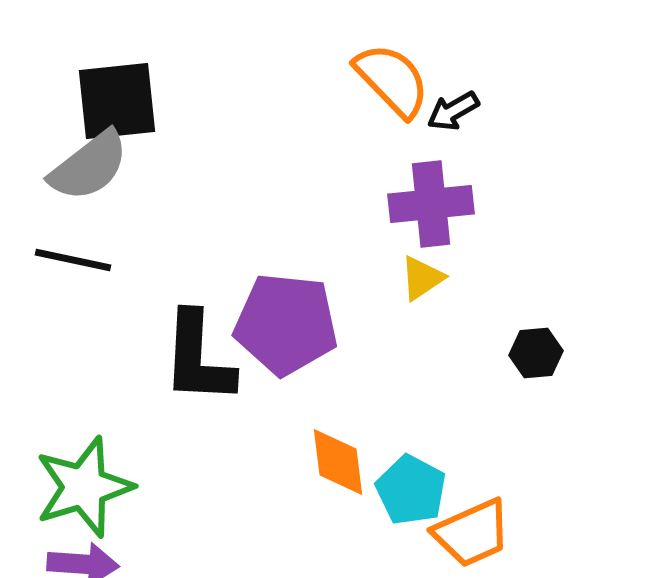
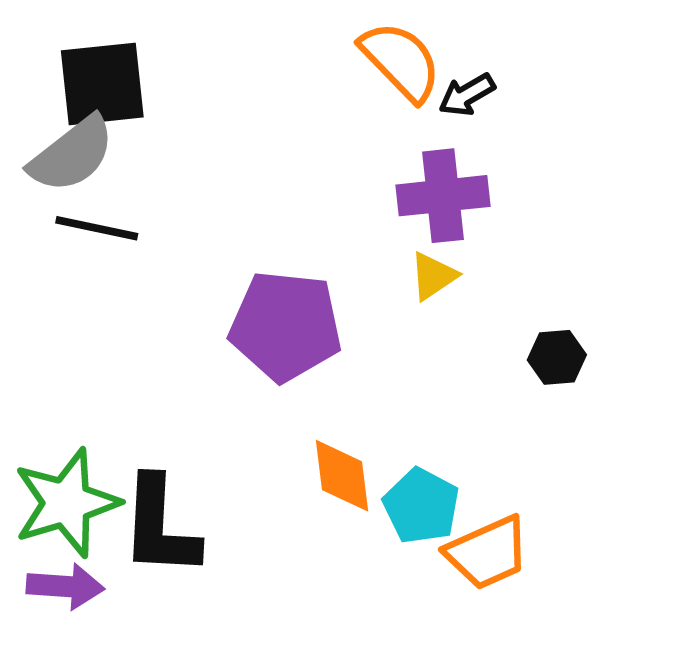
black line: (73, 260) -> (97, 228), moved
black L-shape: (198, 358) -> (160, 527), moved

